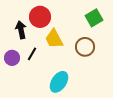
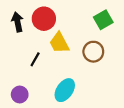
black arrow: (21, 30) -> (17, 22), moved
purple circle: (12, 58) -> (20, 95), moved

